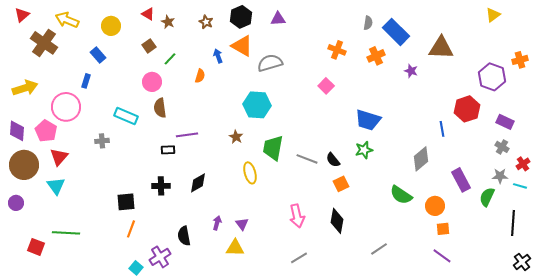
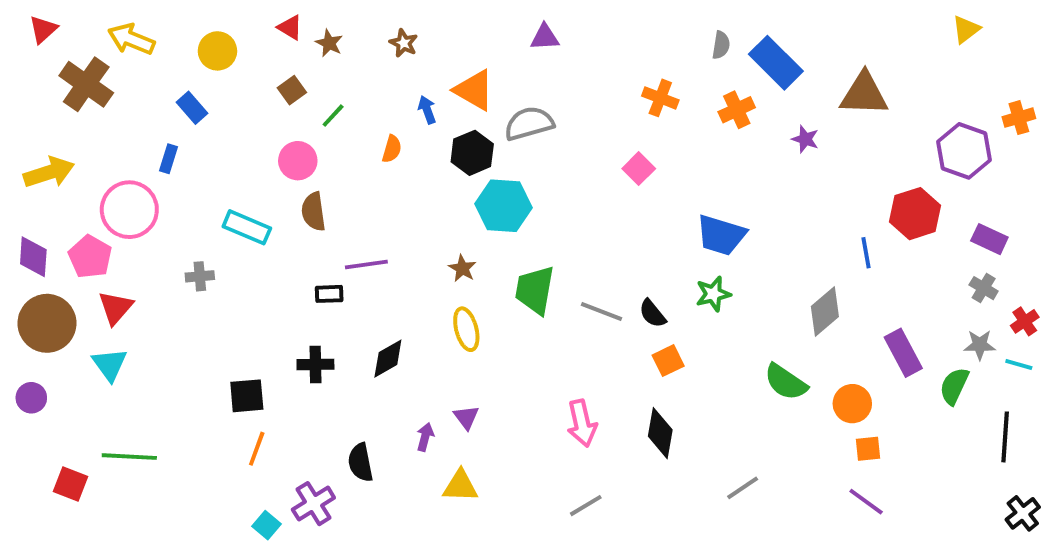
black hexagon: (241, 17) -> (472, 153), moved
yellow ellipse: (250, 173) -> (466, 329), moved
purple triangle: (242, 224) -> (466, 417), moved

